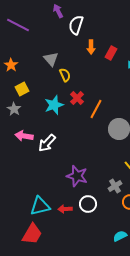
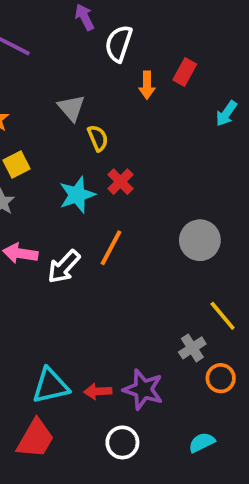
red rectangle: (111, 53) -> (185, 72), moved
orange line: (96, 109) -> (111, 248), moved
purple star: (77, 176) -> (143, 390), moved
white circle: (88, 204) -> (122, 442), moved

